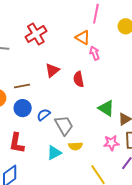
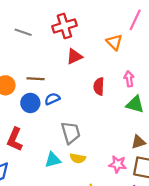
pink arrow: (95, 53) -> (129, 79), moved
red triangle: (52, 70) -> (74, 56), moved
green triangle: (106, 108) -> (135, 104), moved, turned -30
blue semicircle: (44, 115) -> (52, 99), moved

